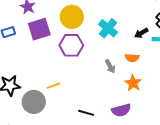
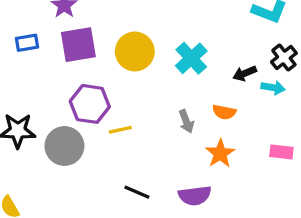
yellow circle: (72, 17) -> (135, 51), moved
purple hexagon: (71, 45) -> (90, 104), moved
yellow line: (53, 86) -> (120, 130), moved
gray circle: (34, 102) -> (64, 146), moved

